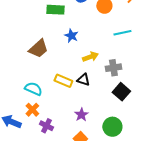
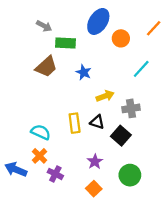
cyan line: (122, 33) -> (141, 69), turned -36
brown trapezoid: (38, 49) -> (46, 67), moved
yellow rectangle: (63, 81) -> (75, 123), turned 60
black square: (121, 92) -> (121, 136), moved

